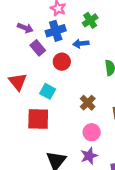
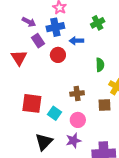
green cross: (90, 20) -> (98, 23), moved
red triangle: (18, 82) -> (19, 58), moved
cyan square: (48, 91) -> (55, 113), moved
brown cross: (88, 103) -> (77, 93), turned 32

